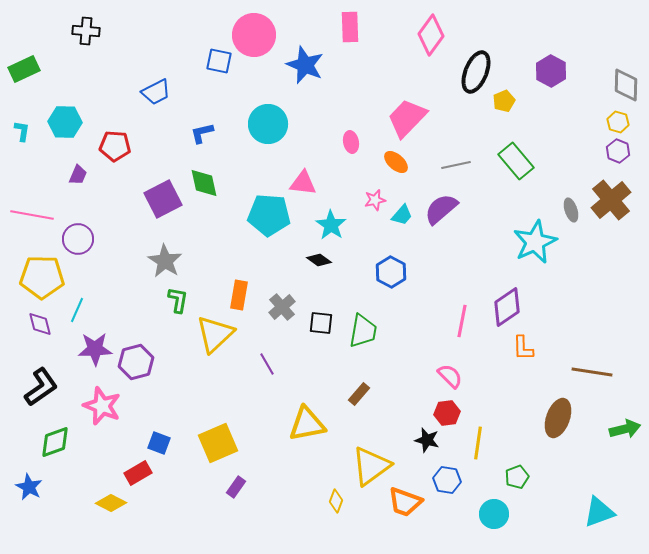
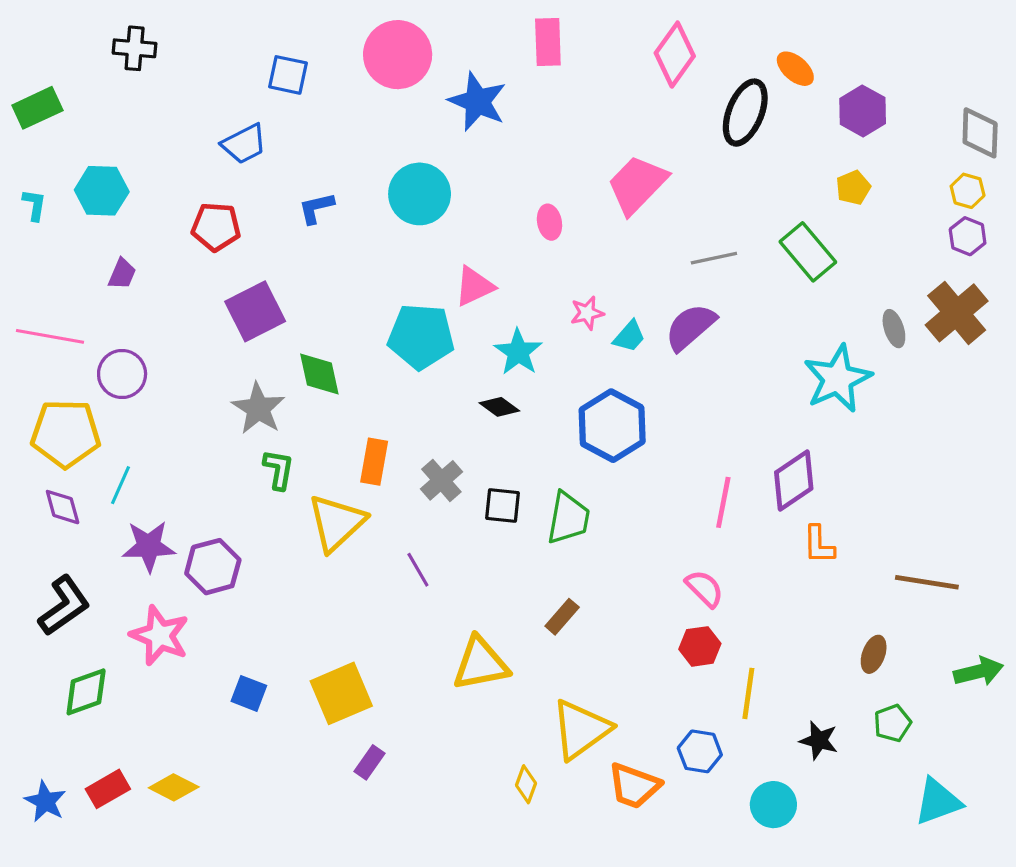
blue square: (219, 61) -> (288, 75), moved
yellow pentagon: (504, 101) -> (853, 188), moved
red pentagon: (115, 146) -> (216, 227), moved
orange ellipse: (396, 162) -> (795, 69), moved
green diamond: (204, 183) -> (319, 374), moved
pink triangle: (303, 183) -> (474, 286), turned -32
blue hexagon: (391, 272) -> (612, 426), size x1.4
brown ellipse: (558, 418) -> (874, 654), size x0.6
black star: (427, 440) -> (819, 740), moved
red rectangle: (138, 473) -> (108, 789), moved
green pentagon: (517, 477) -> (892, 723), moved
blue star: (29, 487) -> (45, 801), moved

